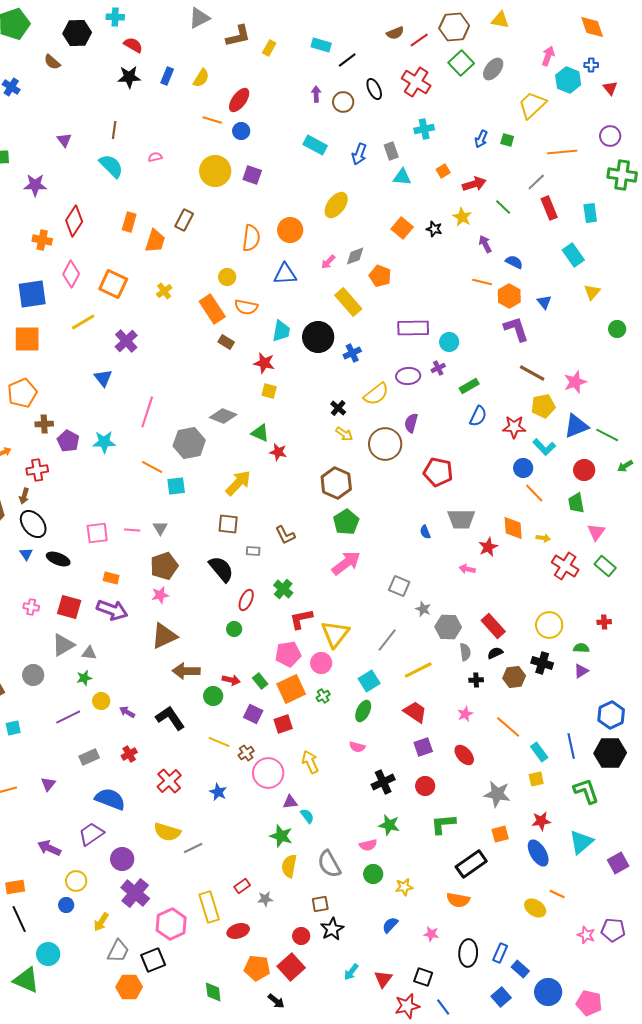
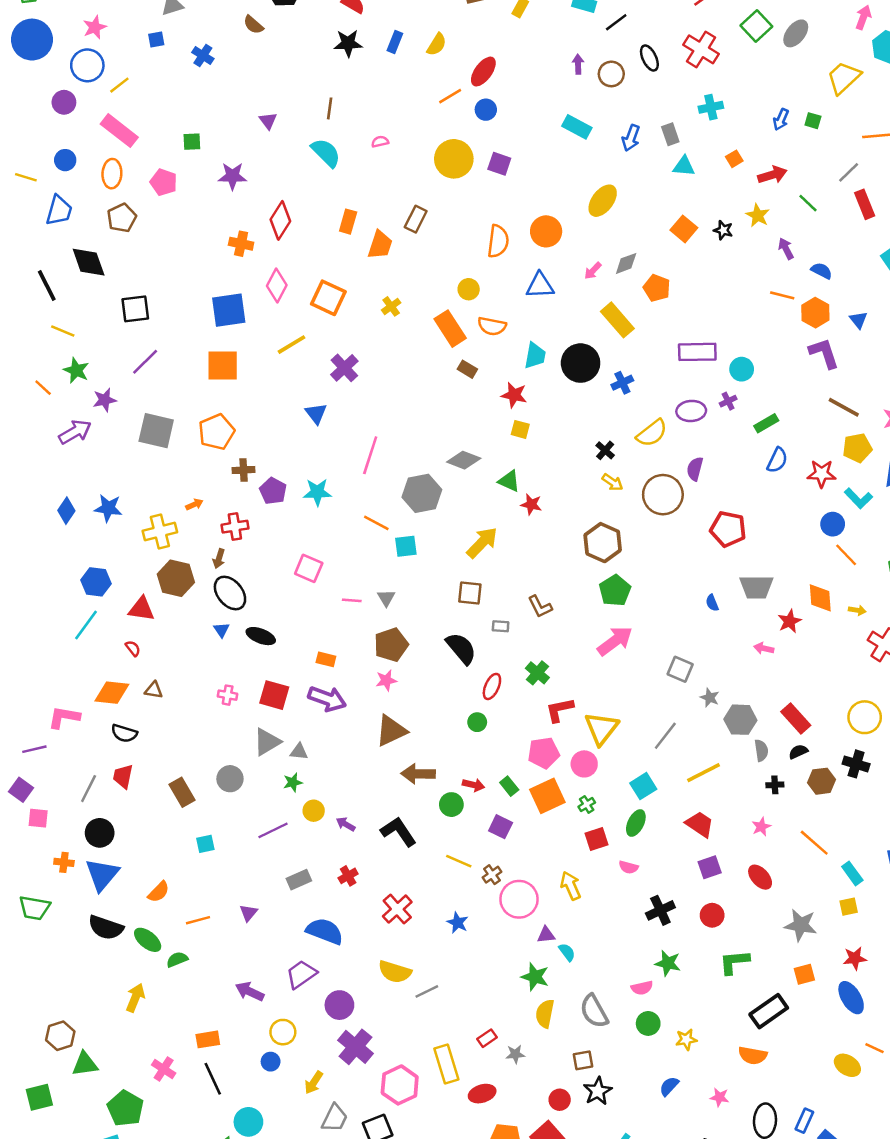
orange line: (212, 120) -> (450, 96), turned -48
pink square: (97, 533) -> (309, 568), moved, turned 30
red square: (283, 724) -> (596, 839), moved

